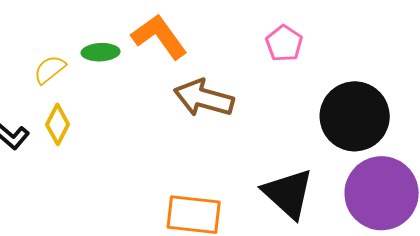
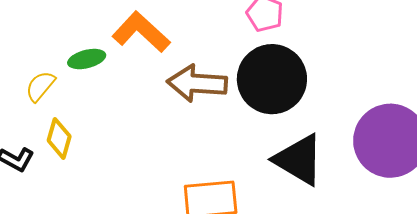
black circle: (355, 116) -> (272, 79), moved

